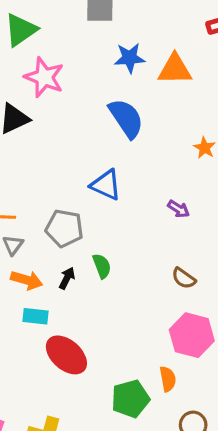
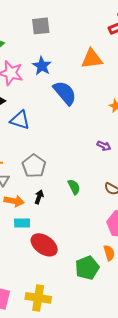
blue star: (130, 58) -> (42, 66), moved, turned -30
blue triangle: (106, 185) -> (20, 120), moved
gray pentagon: (64, 228) -> (34, 166), turned 30
green semicircle: (102, 266) -> (74, 187), moved

